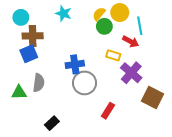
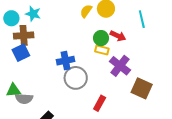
cyan star: (63, 13) -> (33, 14), moved
green circle: (104, 26) -> (101, 38), moved
cyan line: (140, 26) -> (142, 19), moved
gray semicircle: (39, 83) -> (24, 99), moved, turned 90

